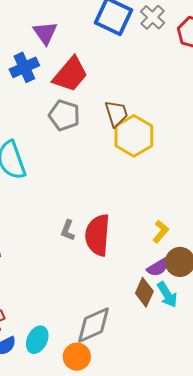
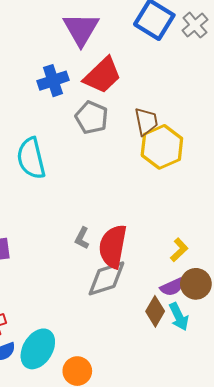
purple triangle: (45, 33) -> (81, 29), size x1.4
blue cross: (24, 67) -> (53, 81), moved
gray diamond: (94, 325) -> (106, 278), moved
cyan ellipse: (37, 340) -> (38, 349), size x1.4

